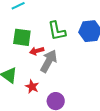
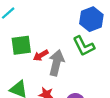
green L-shape: (57, 31) -> (84, 46), moved

